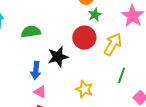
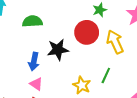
yellow arrow: (113, 44) -> (115, 42), turned -60
green line: (122, 75) -> (106, 75), moved

